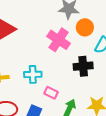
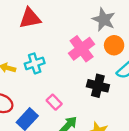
cyan cross: (33, 74) -> (35, 63), moved, turned -36

